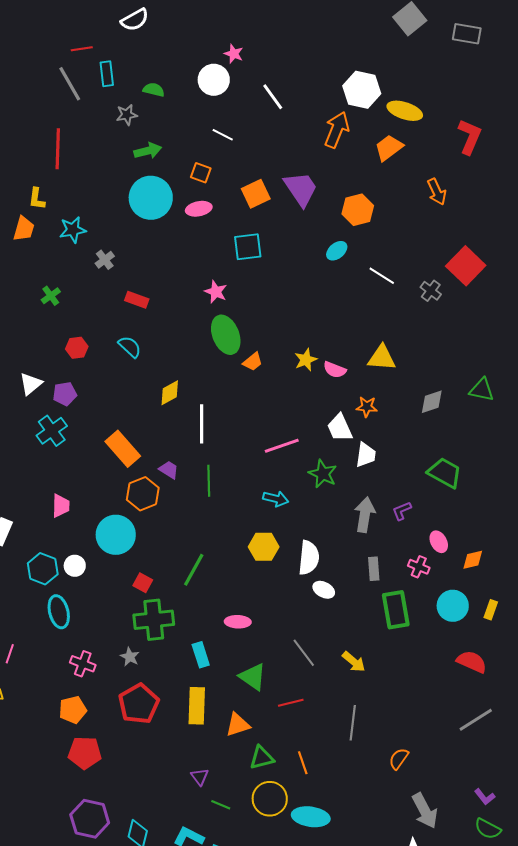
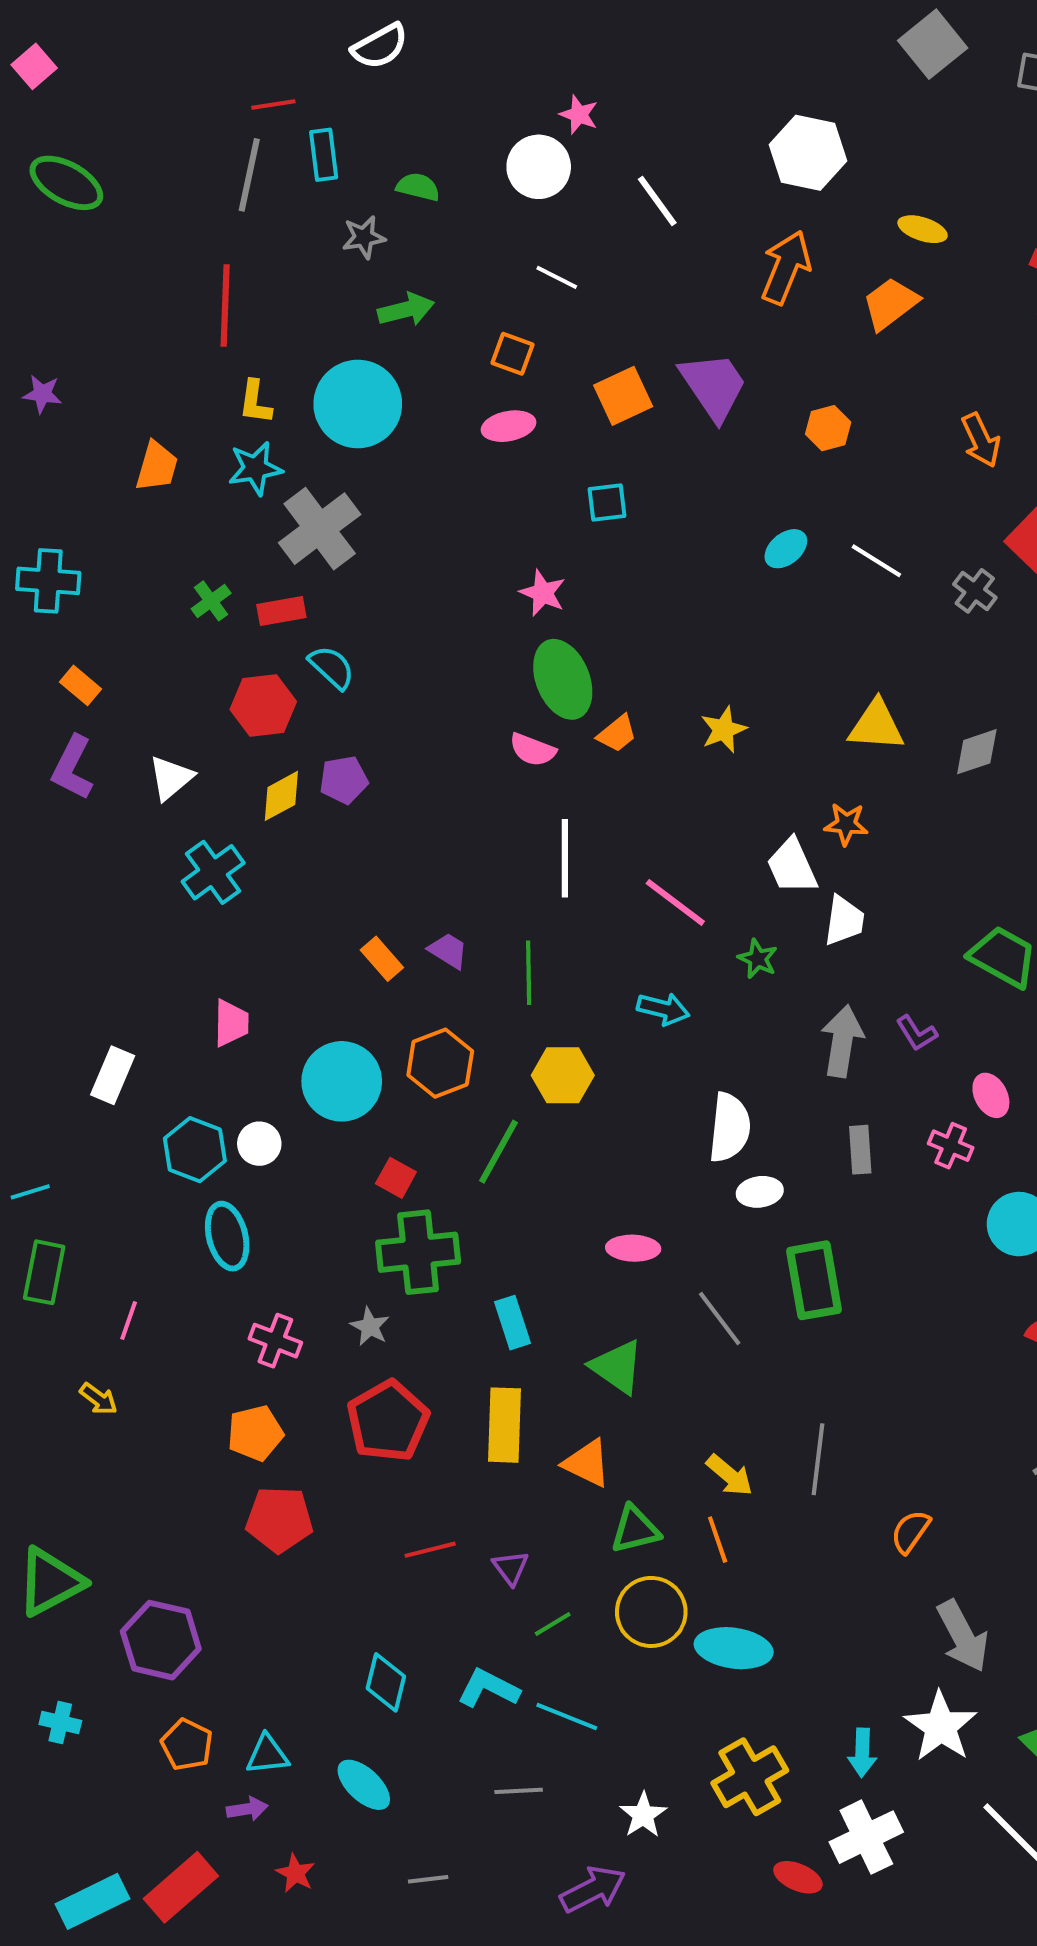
gray line: (70, 84) -> (249, 175), turned 42
white hexagon: (362, 90) -> (808, 153), moved
yellow ellipse: (405, 111) -> (923, 229), size x0.7
orange arrow: (437, 192) -> (981, 440), moved
cyan circle: (151, 198) -> (358, 404), moved
yellow L-shape: (37, 199) -> (255, 402), moved
orange hexagon: (358, 210) -> (828, 428), size x0.7
cyan square: (248, 247) -> (607, 502), size x0.7
cyan ellipse: (337, 251) -> (786, 549), moved
gray cross: (105, 260) -> (320, 529), size x2.0
red rectangle: (137, 300) -> (281, 611), moved, turned -30
cyan semicircle: (130, 347) -> (332, 667), moved
red hexagon: (77, 348) -> (263, 705), size x1.4
pink semicircle: (335, 370) -> (533, 750), moved
yellow diamond: (170, 393) -> (281, 796), moved
purple pentagon: (65, 394) -> (344, 780), moved
gray diamond: (432, 402) -> (977, 752), moved
white line: (202, 424) -> (565, 858), moved
pink line: (282, 446) -> (675, 902), turned 56
orange rectangle: (123, 449) -> (382, 959), moved, size x0.6
green star: (323, 474) -> (758, 959), size x0.7
orange hexagon: (143, 494) -> (440, 1063), moved
purple L-shape: (402, 511) -> (917, 1033), turned -100
yellow hexagon: (264, 547) -> (563, 1075), moved
white ellipse: (324, 590) -> (760, 1192), turned -35
green rectangle: (396, 610) -> (814, 1280), moved
pink ellipse: (238, 622) -> (633, 1248), moved
yellow arrow: (354, 662) -> (730, 1475), moved
red line: (291, 703) -> (430, 1550), moved
orange triangle: (238, 725) -> (587, 1463), turned 44
green line: (221, 805) -> (553, 1624), turned -54
purple hexagon: (90, 819) -> (161, 1640), moved

